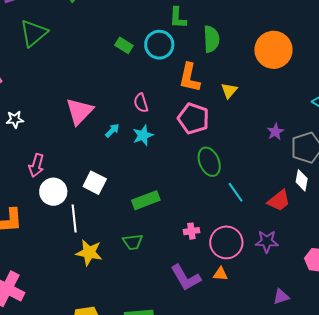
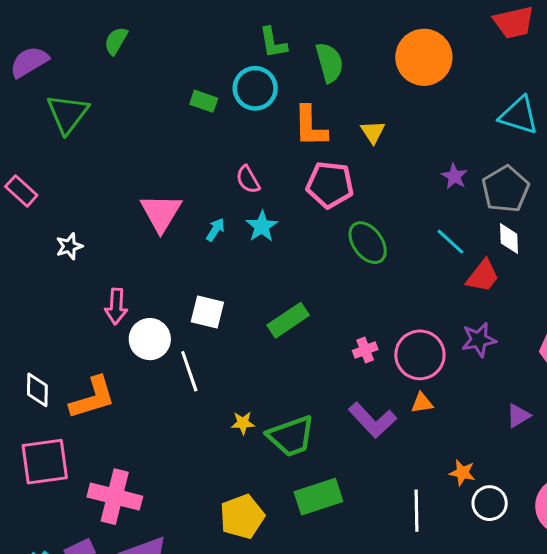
cyan line: (236, 192) -> (450, 242), moved
green trapezoid: (133, 242) -> (291, 436), moved, size x1.6
yellow star: (89, 253) -> (243, 423), moved, size x0.6

